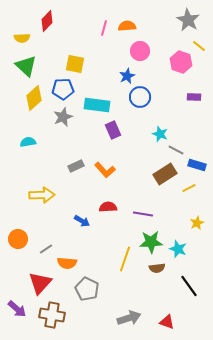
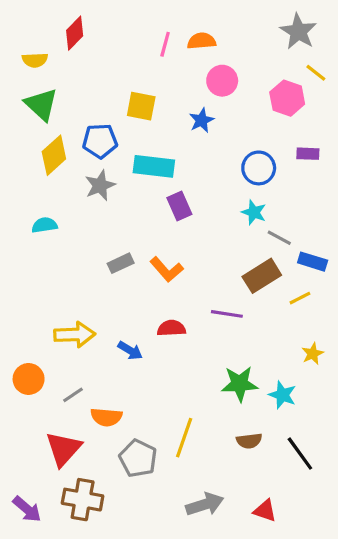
yellow square: (75, 64) -> (141, 106), moved
blue circle: (140, 97) -> (259, 168), moved
yellow arrow: (42, 195) -> (75, 335), moved
purple line: (143, 214) -> (227, 314), moved
yellow line: (125, 259) -> (184, 438), moved
brown semicircle: (157, 268) -> (249, 441), moved
purple arrow: (17, 309) -> (27, 509), moved

